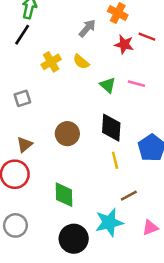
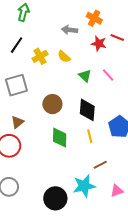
gray arrow: (87, 28) -> (69, 30), turned -126
black line: (22, 35) -> (17, 45), moved
pink line: (136, 84) -> (108, 75), turned 32
gray square: (22, 98) -> (16, 85), size x1.6
brown circle: (67, 134) -> (52, 104), moved
green diamond: (64, 195) -> (60, 138), moved

